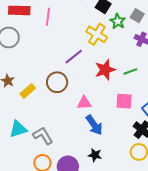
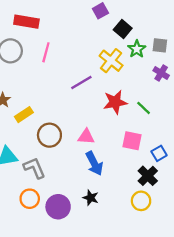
gray square: (137, 16) -> (160, 45), turned -32
pink line: (48, 17) -> (46, 52), moved
green line: (130, 71) -> (144, 108), turned 56
brown circle: (57, 82) -> (49, 135), moved

